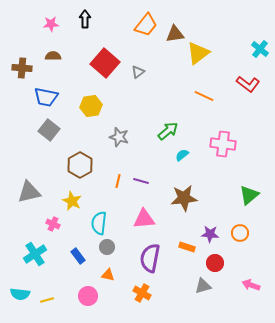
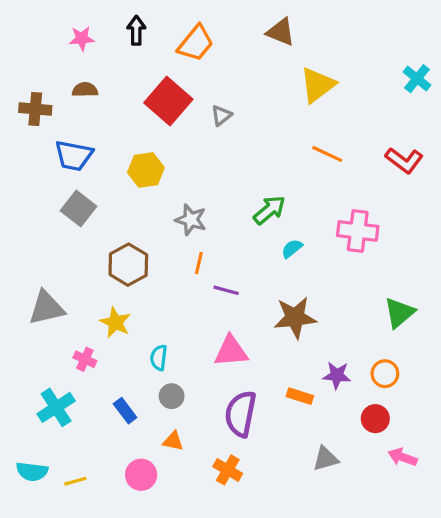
orange trapezoid: (146, 25) -> (196, 43), moved
brown triangle: (175, 34) -> (281, 32), moved, turned 30
red L-shape: (248, 84) -> (404, 160), moved
orange line: (118, 181) -> (199, 263), moved
cyan semicircle: (99, 223) -> (159, 358), size x0.7
red circle: (215, 263) -> (375, 419), moved

